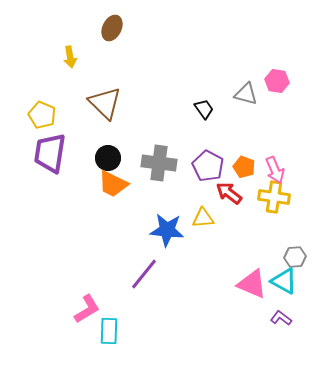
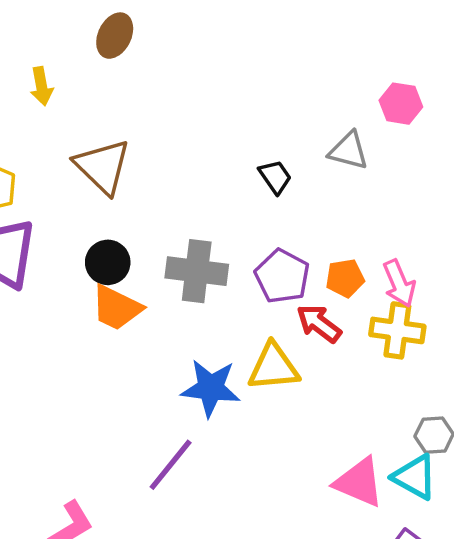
pink hexagon: (277, 81) -> (401, 104), moved
orange pentagon: (244, 167) -> (345, 278), turned -30
yellow triangle: (203, 218) -> (273, 367), size x1.4

